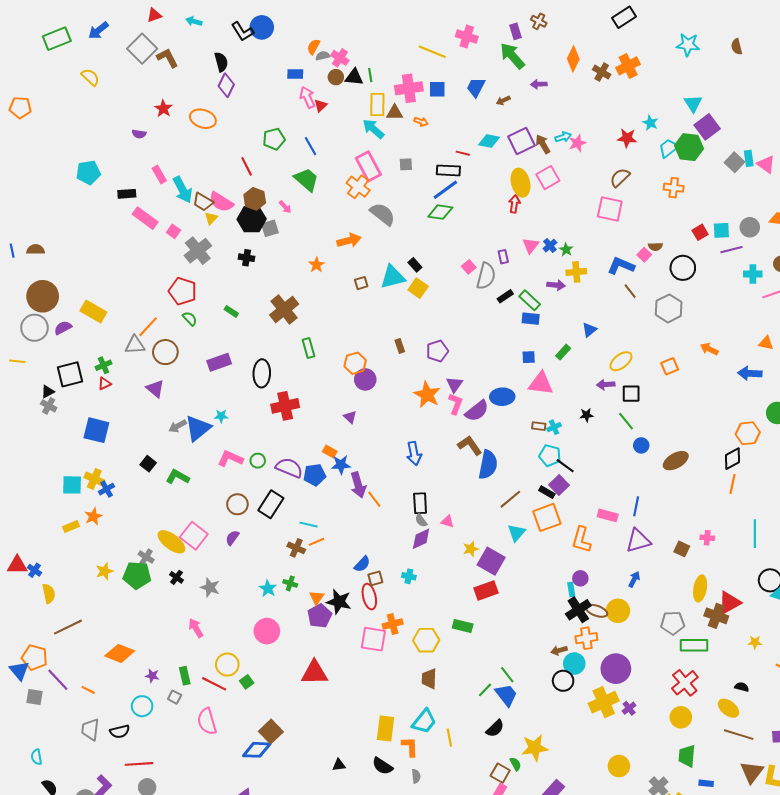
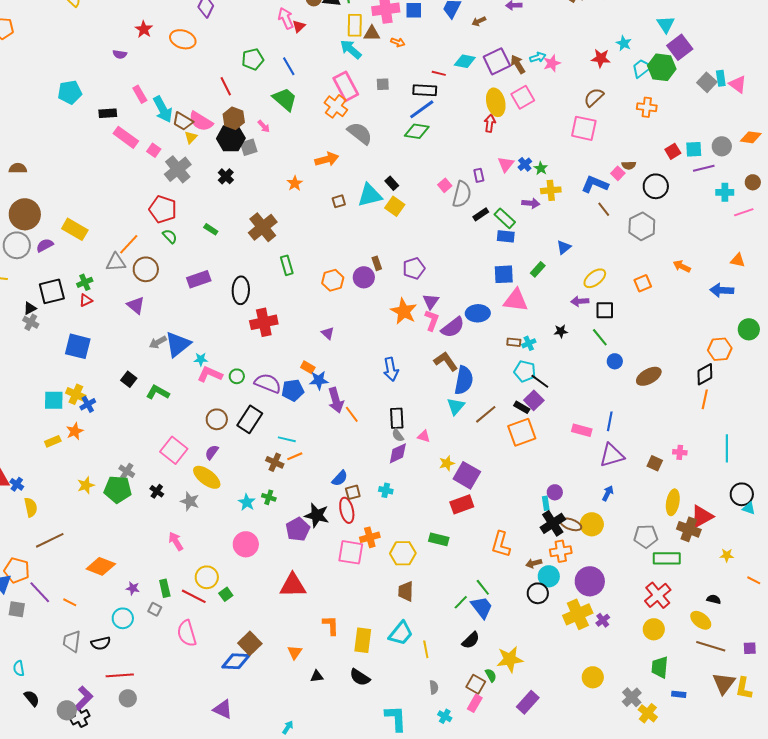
black cross: (247, 258) -> (226, 176), turned 35
blue square: (529, 357) -> (504, 274), size x1.5
purple circle: (365, 379) -> (364, 277), moved
cyan star: (221, 416) -> (201, 359), moved
cyan triangle: (516, 533) -> (456, 406), moved
orange L-shape: (581, 540) -> (501, 544), moved
yellow ellipse: (171, 542) -> (207, 477), moved
orange triangle: (317, 598) -> (295, 652), moved
orange L-shape: (410, 747) -> (331, 625), moved
gray semicircle: (416, 776) -> (434, 687), moved

